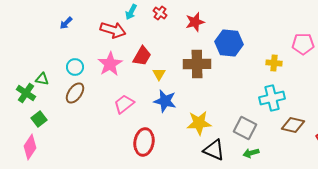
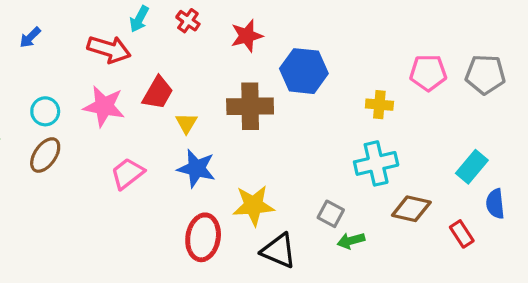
pink star: (110, 64) -> (104, 106), turned -30
gray square: (245, 128) -> (331, 214), size x0.7
red ellipse: (144, 142) -> (203, 237), moved
green arrow: (251, 153) -> (351, 241), moved

